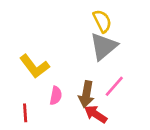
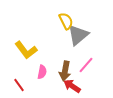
yellow semicircle: (102, 21) -> (66, 21), moved
red line: (25, 113) -> (19, 85), turned -32

